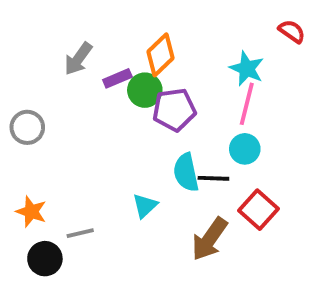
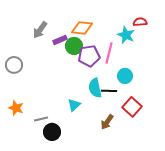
red semicircle: (292, 31) -> (140, 22), moved, turned -40
orange diamond: (161, 55) -> (82, 28), turned 50
pink line: (247, 104) -> (109, 53), moved
brown arrow: (210, 239) -> (107, 122), size x0.7
black circle: (45, 259) -> (52, 132), moved

